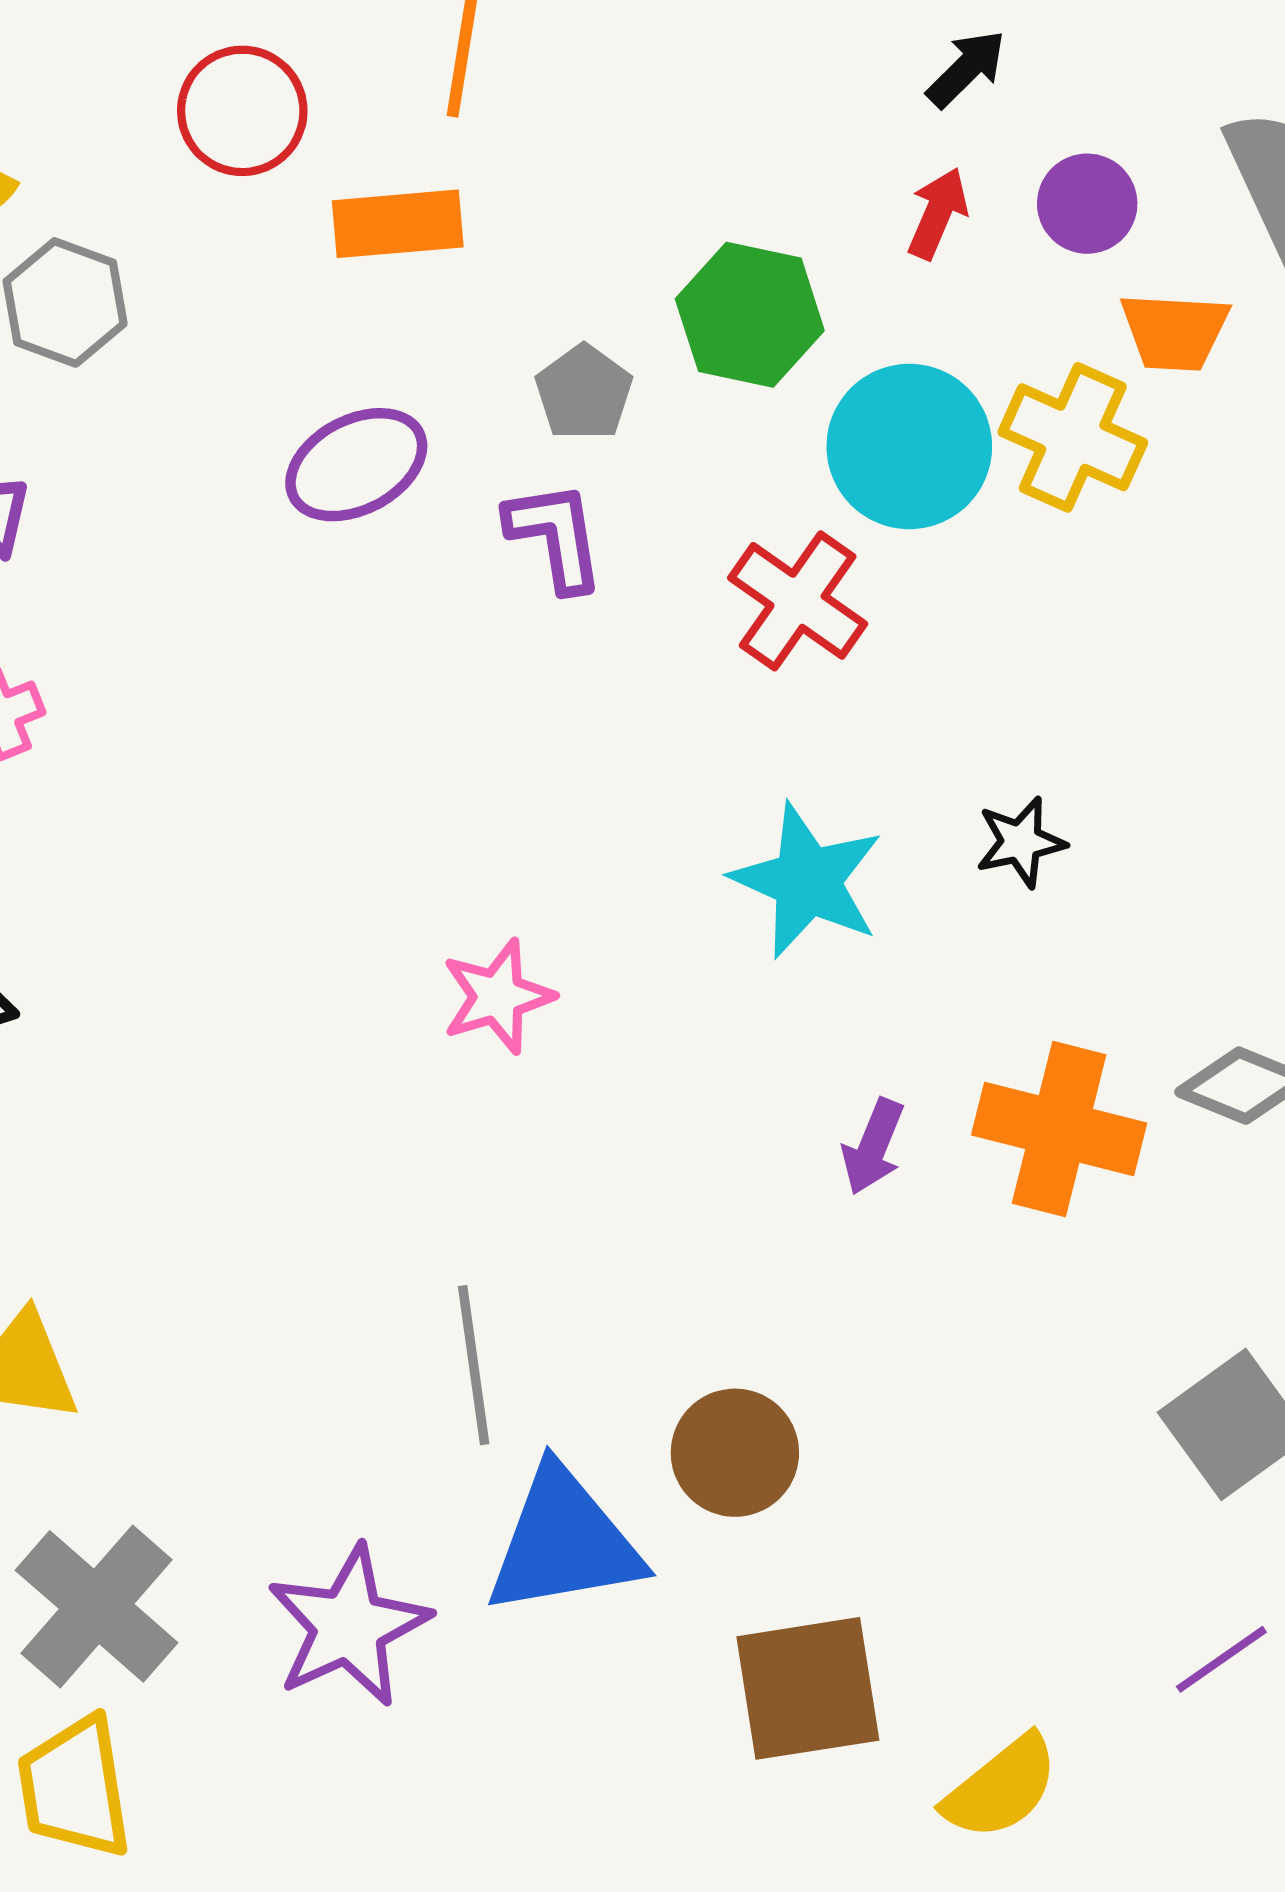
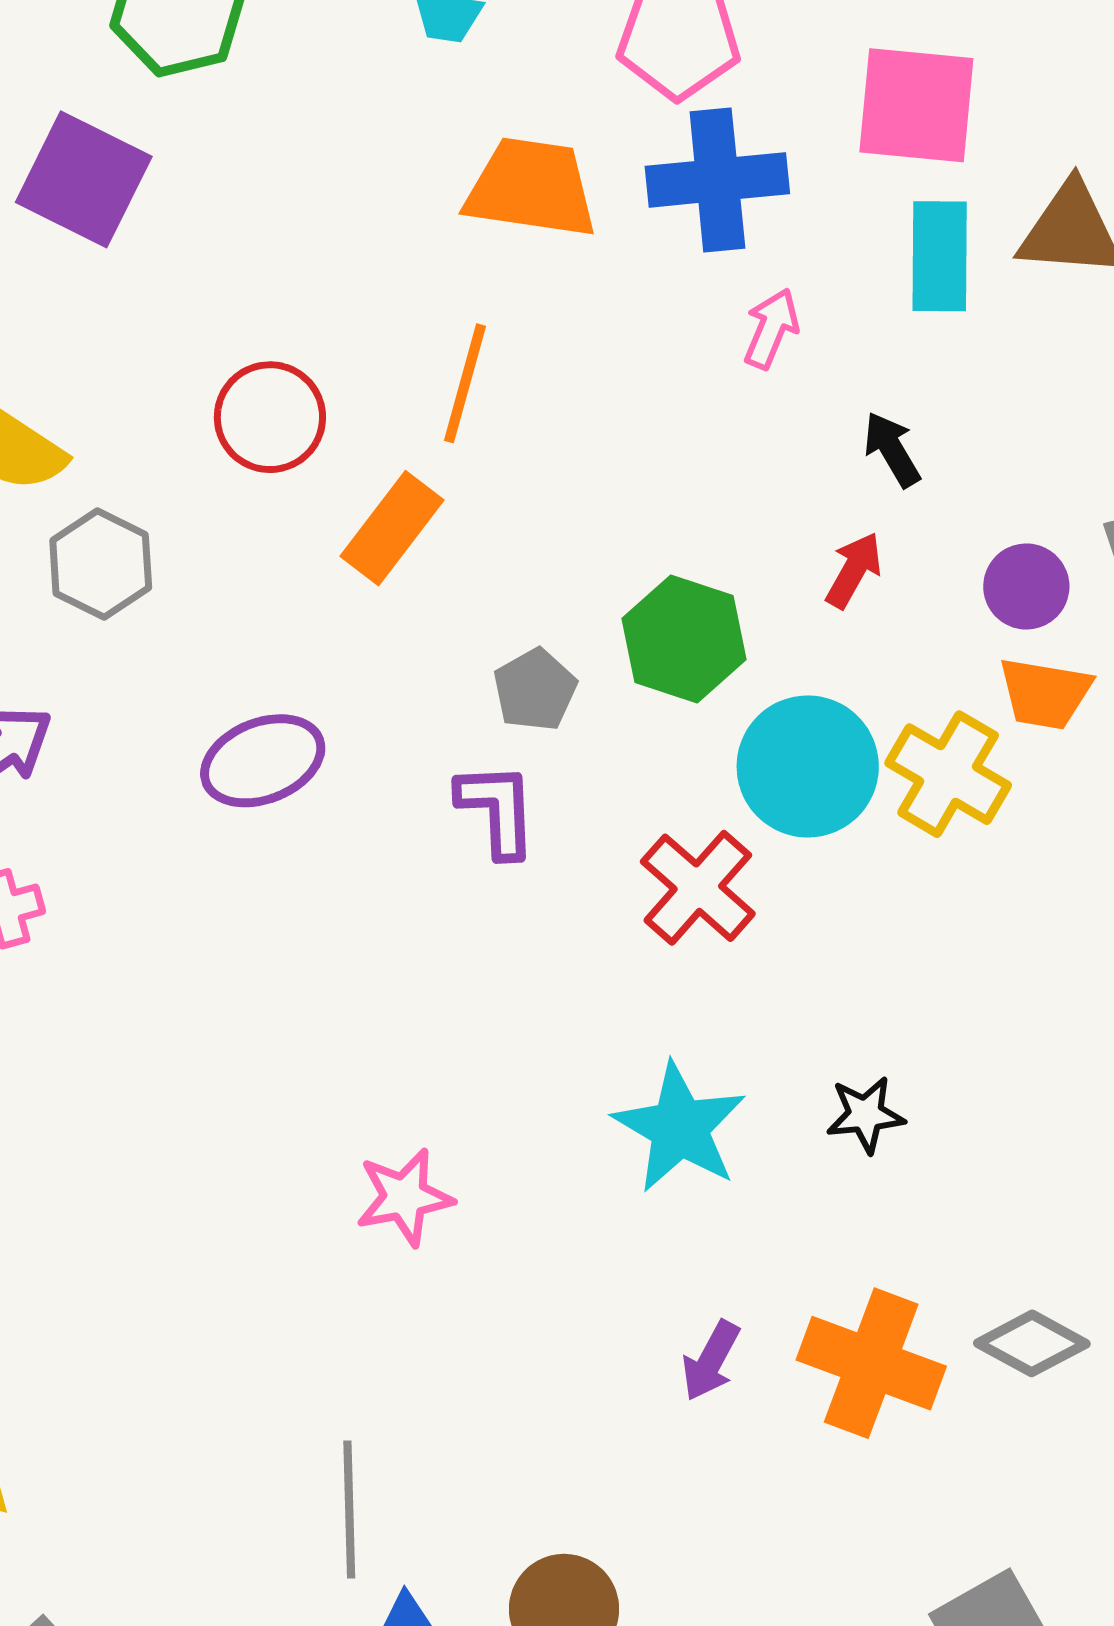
black arrow: (966, 69) -> (892, 449), turned -82
purple circle: (1087, 204) -> (1026, 586), moved
orange rectangle: (398, 224) -> (392, 528), turned -54
purple ellipse: (356, 465) -> (263, 761), moved

